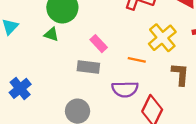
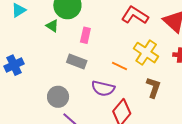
yellow cross: (162, 38) -> (146, 53), turned -30
pink rectangle: (99, 44) -> (85, 35), moved, turned 42

